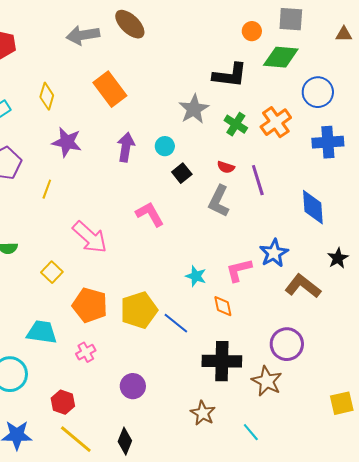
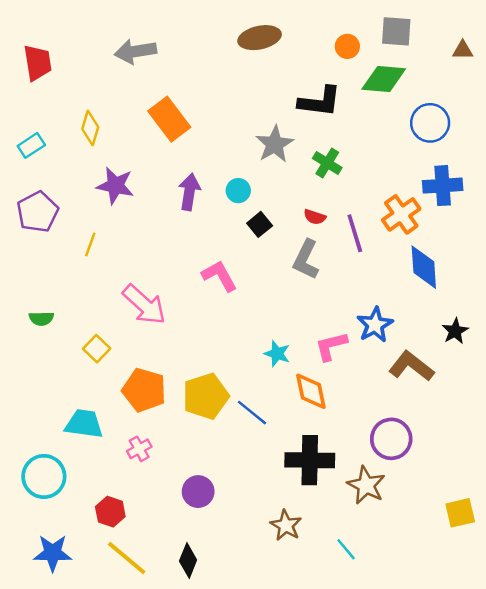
brown ellipse: (130, 24) -> (260, 38), moved, turned -56
orange cross: (276, 122) -> (401, 214), moved
orange diamond: (223, 306) -> (311, 391), size x1.4

